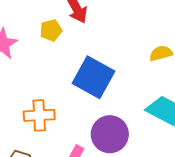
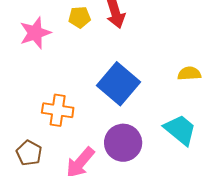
yellow pentagon: (51, 30) -> (79, 17), moved

